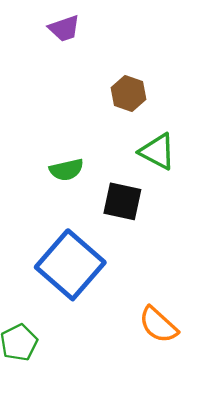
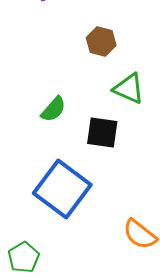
green semicircle: (66, 170) -> (53, 109), turned -32

